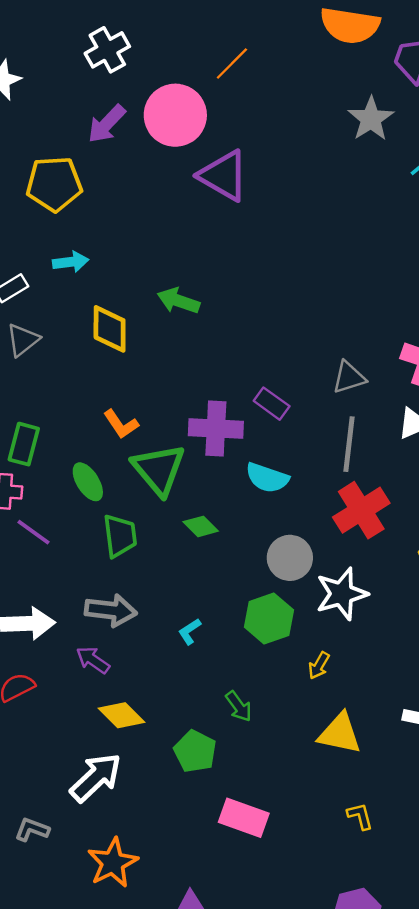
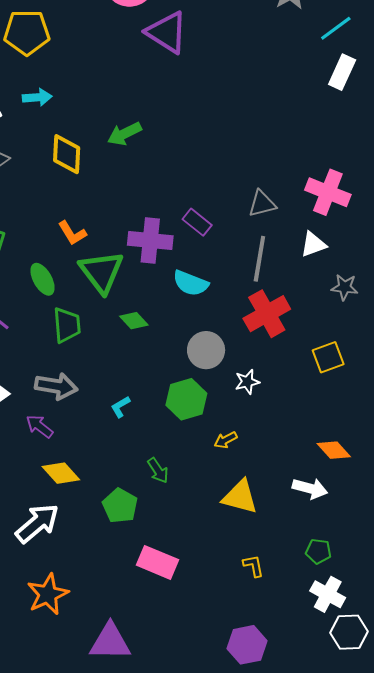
green arrow: (178, 301) -> (125, 134), turned -48
white star: (342, 594) -> (247, 382), size x0.6
yellow arrow: (319, 665) -> (226, 440), turned 30

